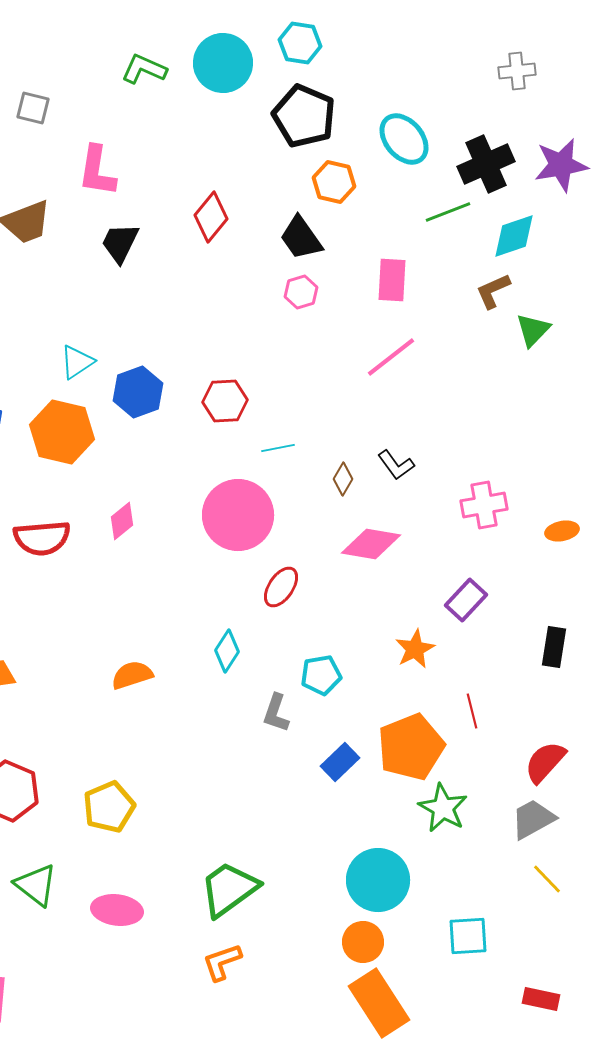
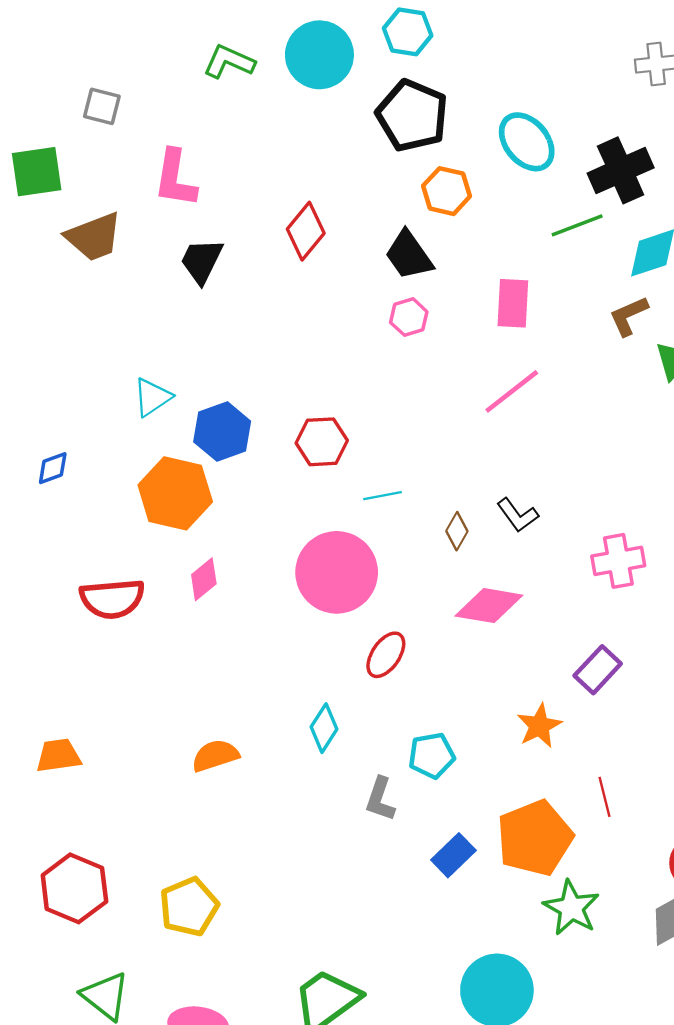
orange hexagon: (62, 432) -> (175, 493), moved

